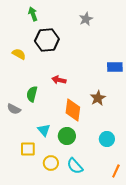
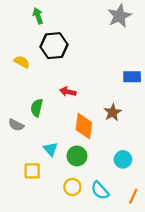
gray star: (86, 19) -> (119, 16), moved, size x1.5
yellow circle: (51, 163) -> (72, 187), moved
cyan semicircle: (75, 166) -> (100, 190), moved

